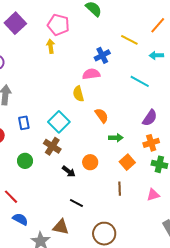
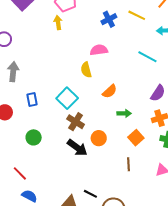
blue cross: (102, 55) -> (109, 19), moved
orange semicircle: (102, 116) -> (110, 91), turned 84
brown cross: (52, 146) -> (76, 122), moved
black arrow: (69, 171) -> (77, 148), size x1.5
black line: (76, 203) -> (90, 194), moved

